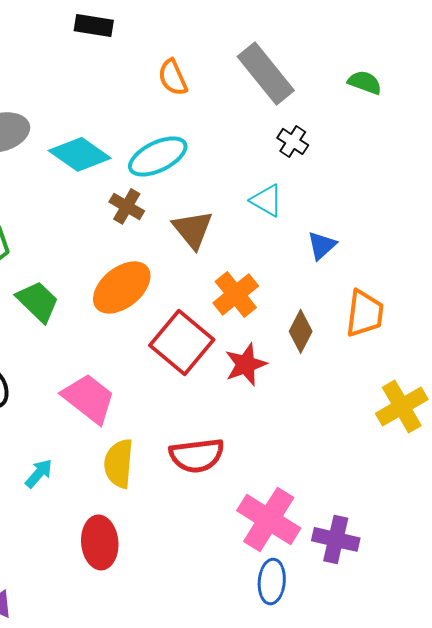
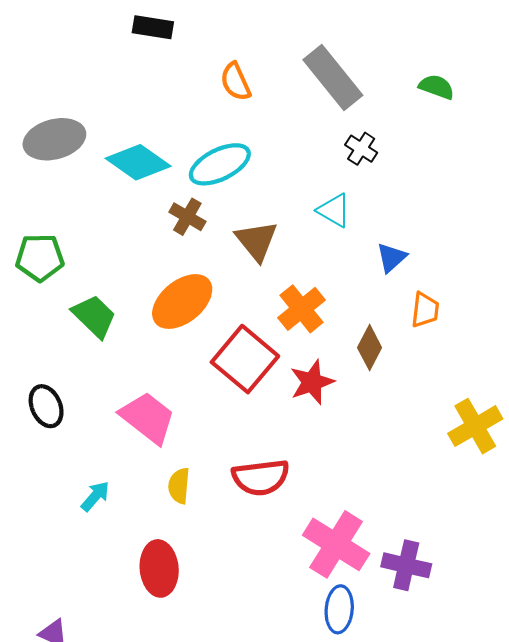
orange trapezoid: (365, 313) -> (425, 310), moved, size x0.7
yellow semicircle: (119, 463) -> (179, 486), size x0.7

